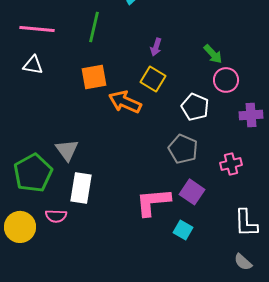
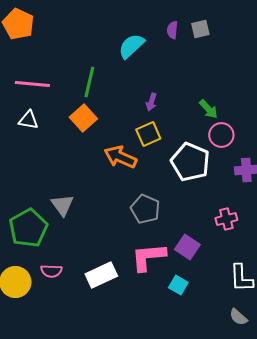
orange square: (94, 77) -> (83, 118), moved, turned -32
yellow square: (153, 79) -> (148, 134), turned 35
white pentagon: (195, 107) -> (190, 162), size x1.4
gray pentagon: (183, 149) -> (145, 209), moved
white rectangle: (81, 188) -> (101, 275), moved, turned 56

